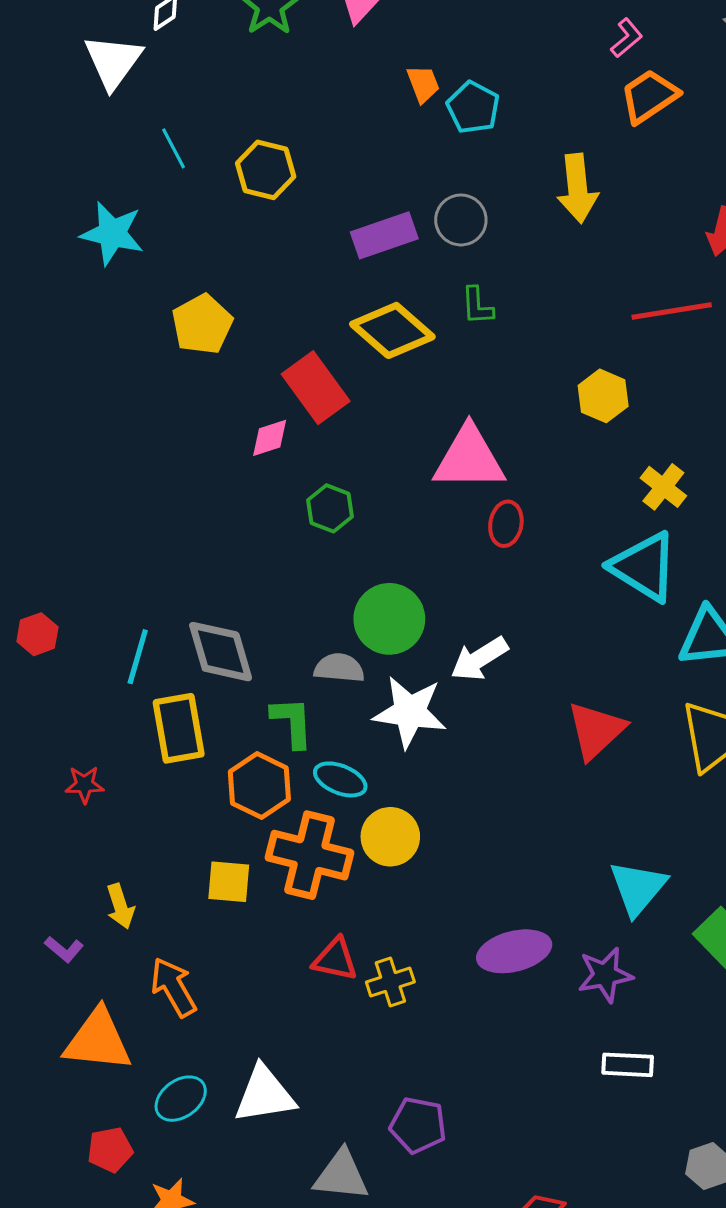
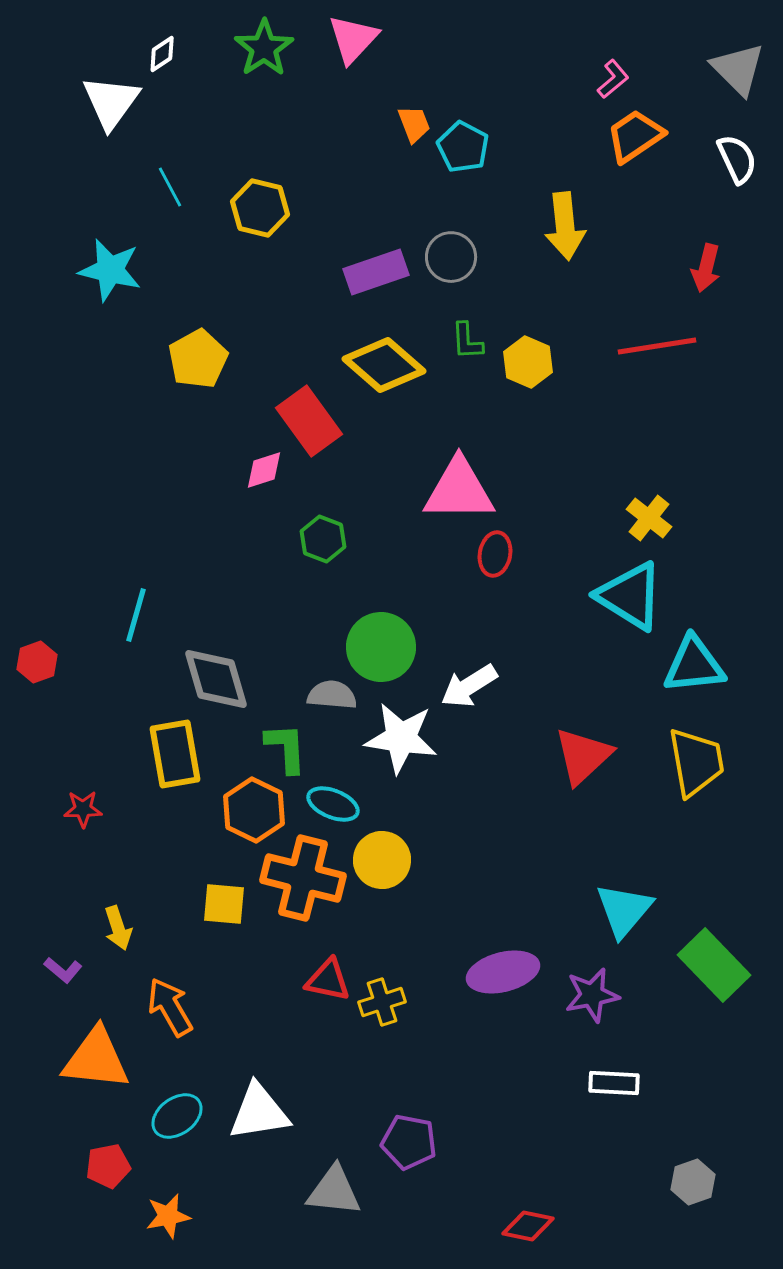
yellow hexagon: (603, 396) -> (528, 362), moved
cyan line: (138, 657) -> (136, 615), moved

